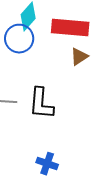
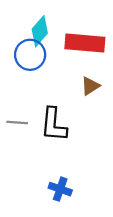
brown triangle: (79, 57) -> (90, 86), moved

